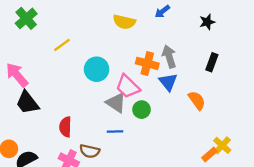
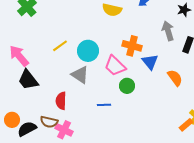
yellow line: (62, 45) -> (60, 46), moved
gray arrow: (169, 57) -> (168, 31), moved
gray triangle: (116, 103) -> (80, 75), moved
brown semicircle: (90, 151) -> (49, 122), moved

